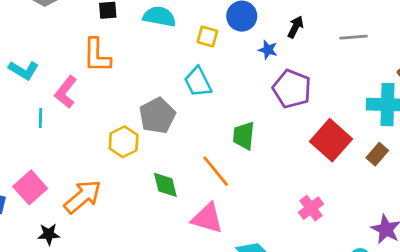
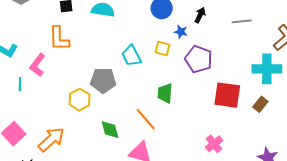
yellow square: (207, 37) -> (163, 49), moved
gray pentagon: (157, 116) -> (103, 80), turned 30
red square: (331, 140) -> (227, 95), turned -32

